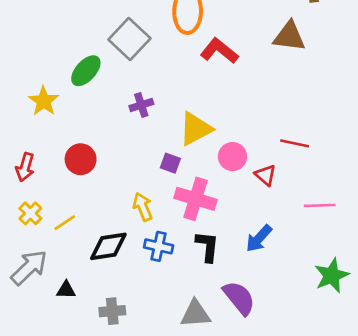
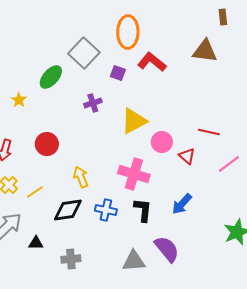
yellow star: (44, 101) -> (19, 100), size x0.7
purple square: (170, 163) -> (118, 73), moved
pink line: (320, 205) -> (229, 164), moved, turned -35
yellow arrow: (143, 207) -> (81, 177), moved

